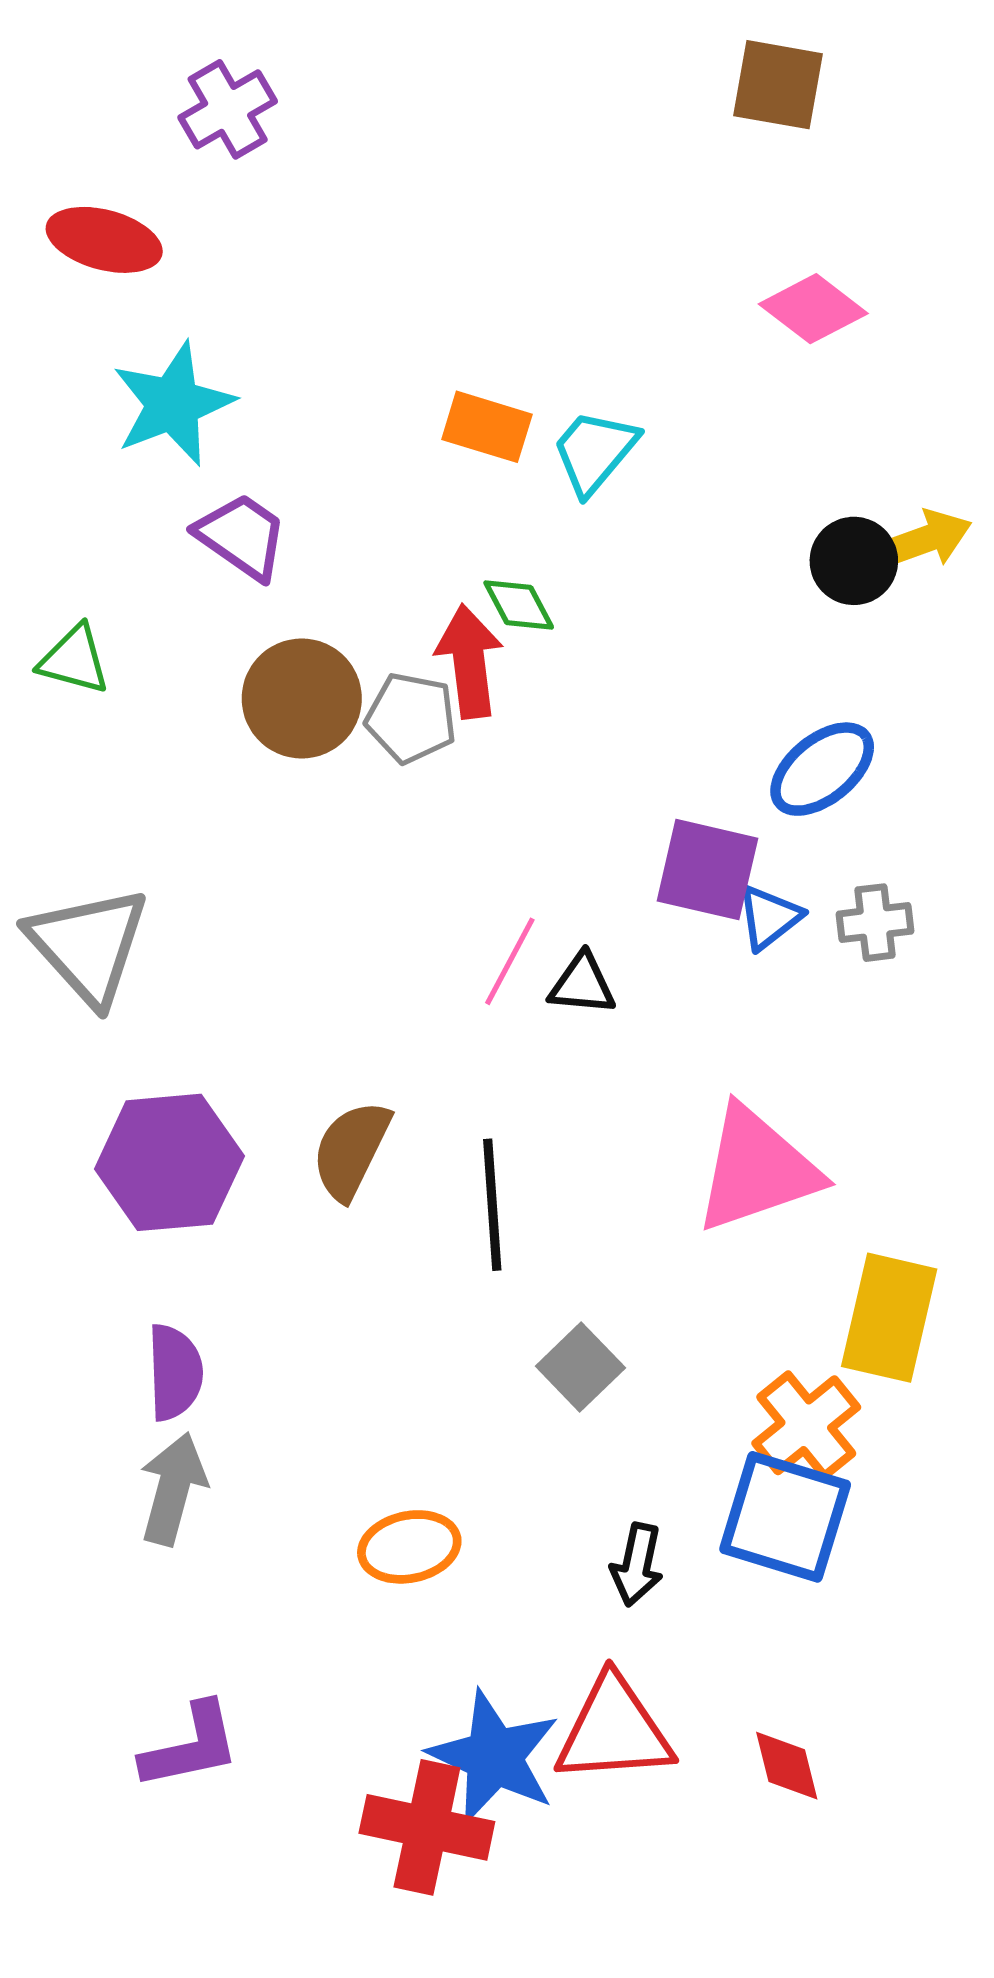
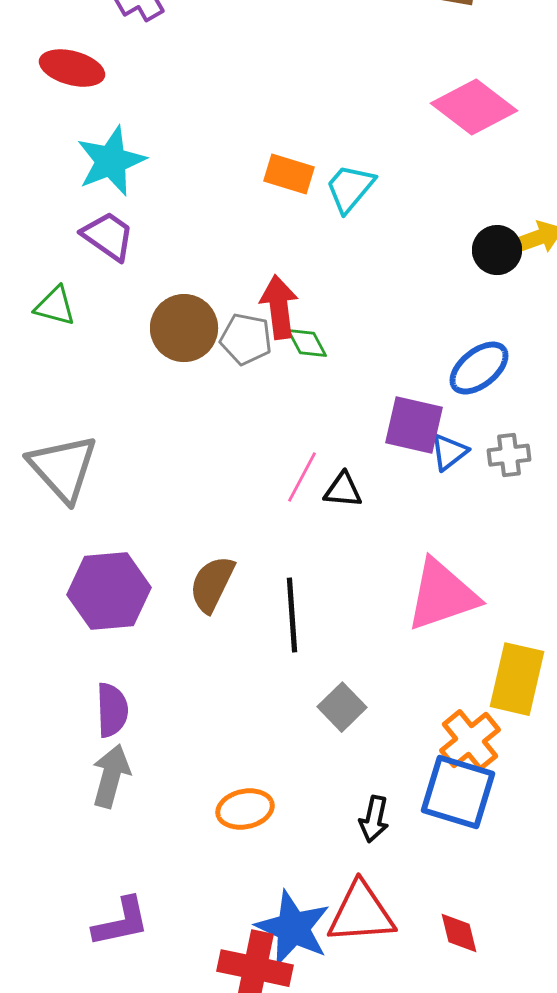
pink diamond: (813, 309) -> (474, 107), size x1.4
purple trapezoid: (242, 536) -> (108, 236), moved
green diamond: (519, 605) -> (307, 343), moved

